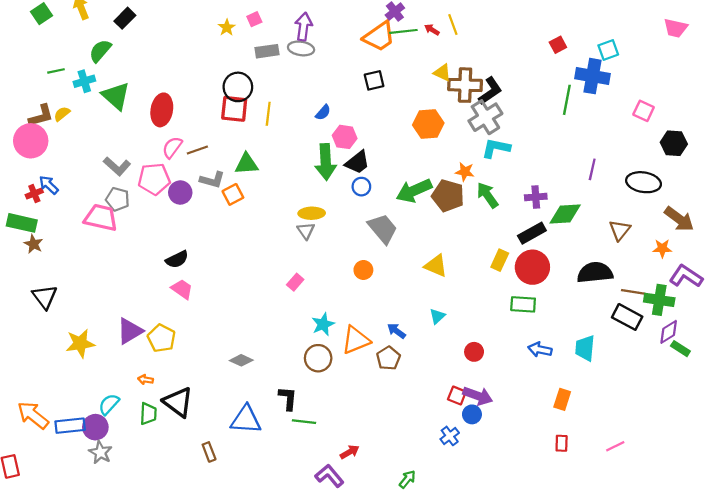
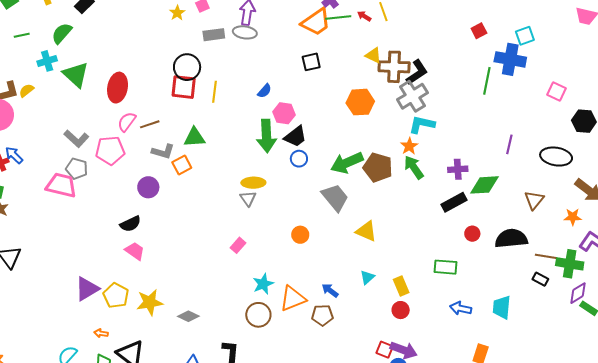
green line: (56, 71) -> (22, 35), moved
orange star: (465, 172) -> (409, 146), moved, turned 30
purple circle: (180, 193) -> (148, 187), moved
gray trapezoid: (383, 229) -> (335, 198), moved
yellow rectangle: (500, 260) -> (401, 286), moved, turned -48
red circle: (532, 267) -> (472, 234), moved, size x0.5
black rectangle: (627, 317) -> (540, 279), size x0.6
yellow star: (80, 343) -> (150, 302), moved
brown pentagon: (388, 358) -> (322, 315), turned 30

